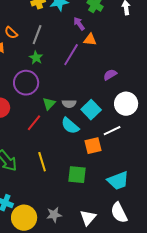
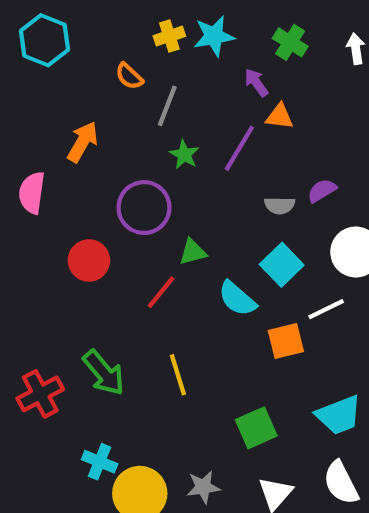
orange semicircle: (11, 33) -> (129, 76), moved
green star: (36, 58) -> (184, 155), moved
green triangle: (49, 104) -> (193, 252), turned 32
gray semicircle: (69, 104) -> (280, 205), moved
green square: (77, 175) -> (256, 428), moved, turned -30

